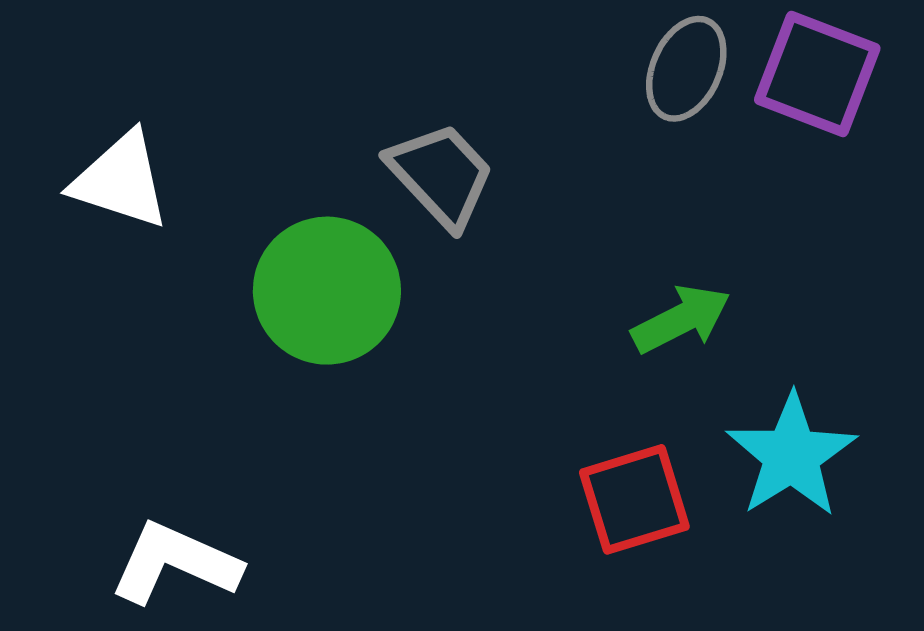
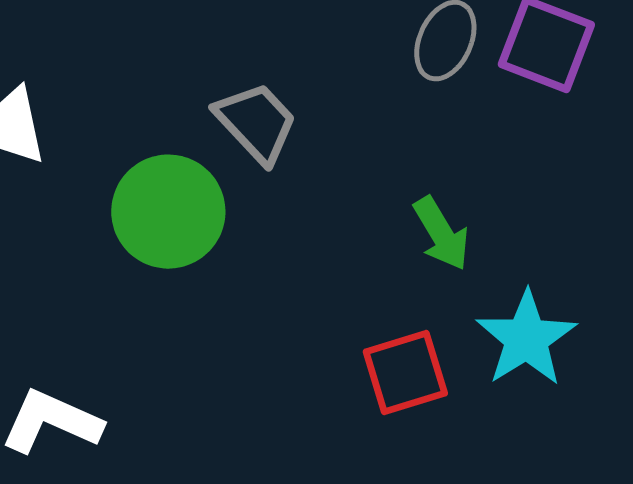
green arrow: (681, 319) -> (441, 234), turned 86

